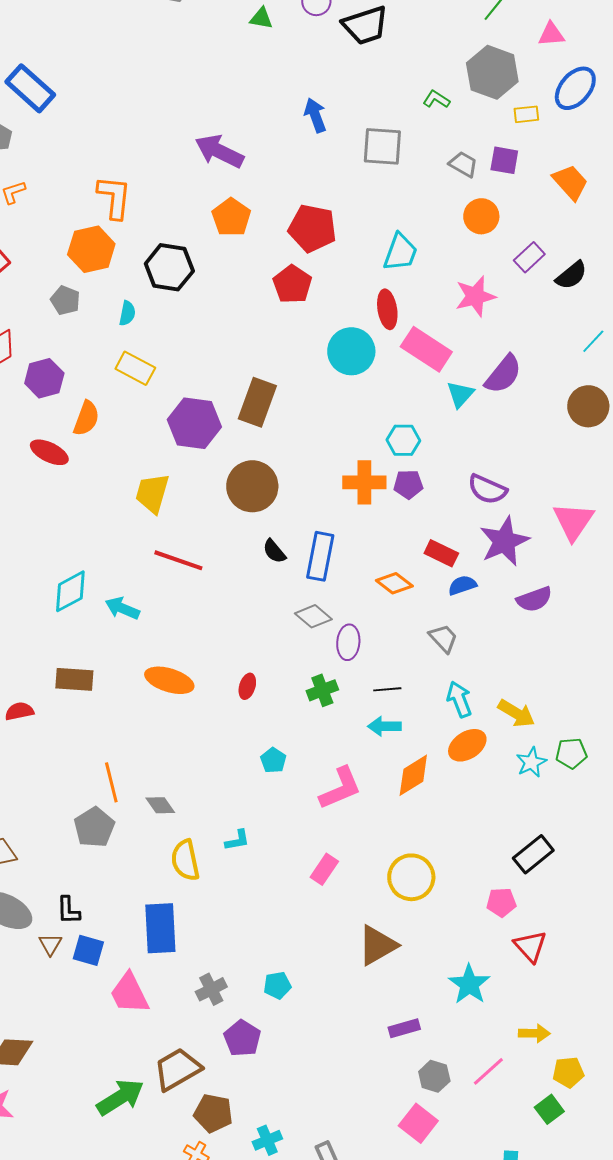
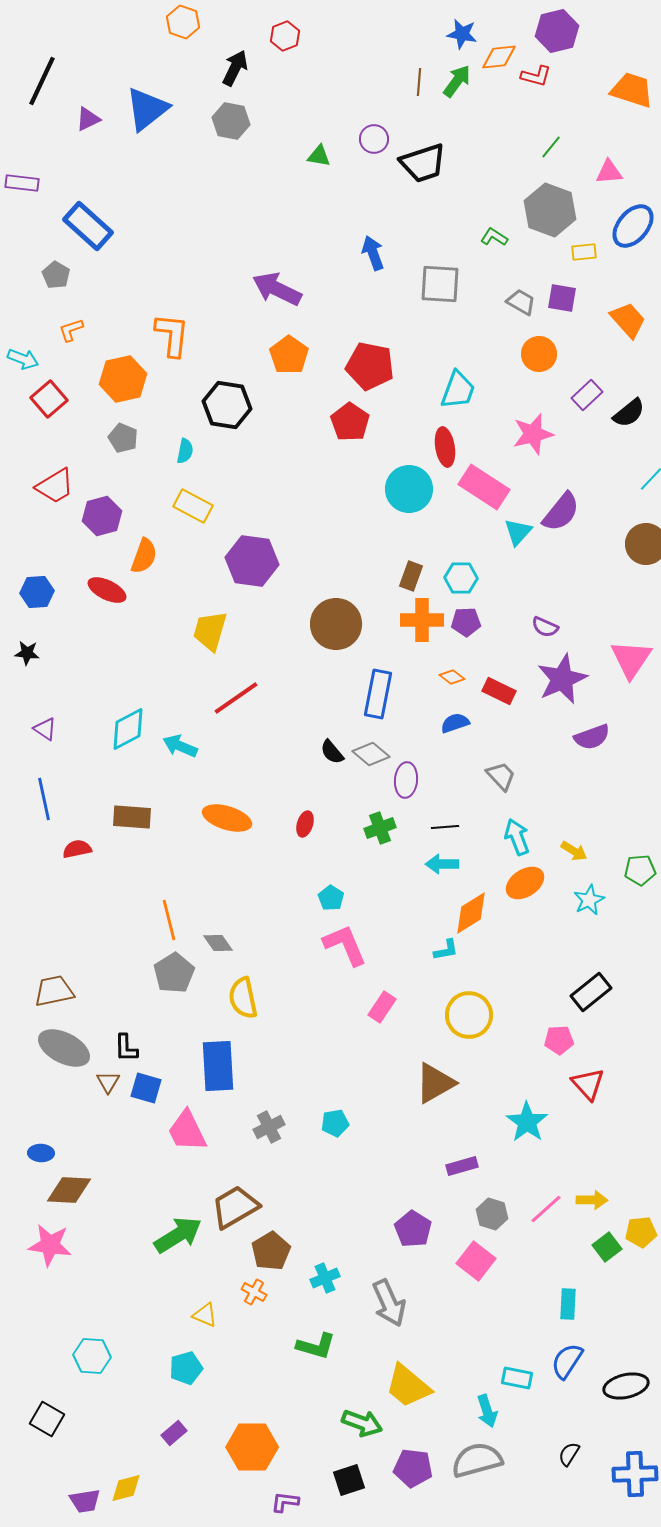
orange hexagon: (91, 249) -> (123, 379), moved
brown rectangle: (257, 402) -> (411, 576), moved, size x0.6
brown circle: (252, 486) -> (336, 624), moved
purple semicircle: (487, 489) -> (545, 627), size x0.7
black semicircle: (274, 551) -> (332, 752), moved
red line: (178, 560) -> (236, 698), turned -54
orange diamond: (394, 583) -> (452, 677), moved, size x0.7
blue semicircle: (462, 585) -> (455, 723), moved
yellow arrow: (516, 713) -> (574, 851), size x0.7
green pentagon: (571, 753) -> (640, 870), moved
pink L-shape: (340, 788) -> (345, 945), moved, turned -90
gray pentagon: (94, 827) -> (174, 973), moved
cyan L-shape: (237, 840) -> (446, 950), moved
yellow arrow: (534, 1033) -> (592, 1200), moved
purple pentagon: (242, 1038) -> (413, 1229), moved
yellow pentagon: (568, 1072) -> (641, 1232), moved
brown pentagon: (213, 1113) -> (271, 1251), turned 30

